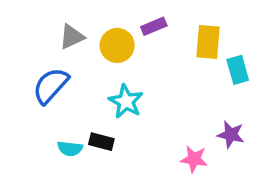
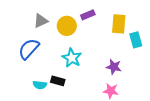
purple star: (231, 135) -> (114, 67), moved

